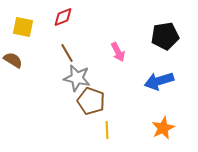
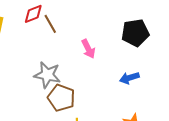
brown line: (67, 53) -> (50, 24), moved
blue arrow: (159, 81) -> (129, 78), size x0.7

